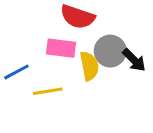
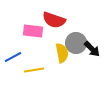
pink rectangle: (61, 48) -> (33, 31), moved

